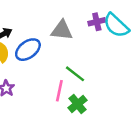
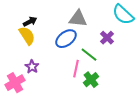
purple cross: (97, 22) -> (107, 38), moved, turned -32
blue ellipse: (28, 50) -> (66, 39), moved

